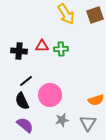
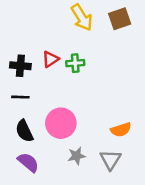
red triangle: (42, 46) -> (50, 59), turned -32
black line: (26, 81) -> (20, 97), moved, turned 40

